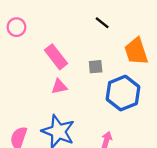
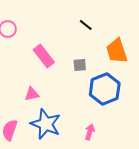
pink triangle: (59, 86) -> (32, 94), moved

